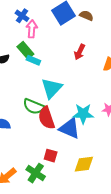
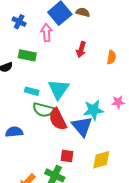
pink arrow: (32, 29) -> (47, 33), moved
green rectangle: (25, 50) -> (27, 55), turned -30
cyan rectangle: (33, 60) -> (32, 91), moved
blue triangle: (70, 128) -> (82, 126), turned 35

